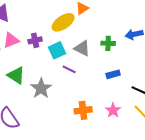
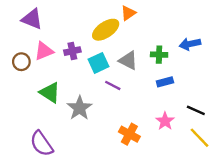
blue rectangle: (113, 74) -> (165, 82), moved
orange cross: (83, 110) -> (129, 134), turned 36
pink star: (113, 110) -> (165, 121), moved

